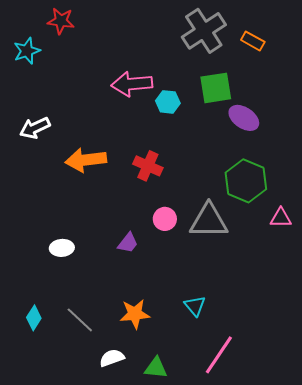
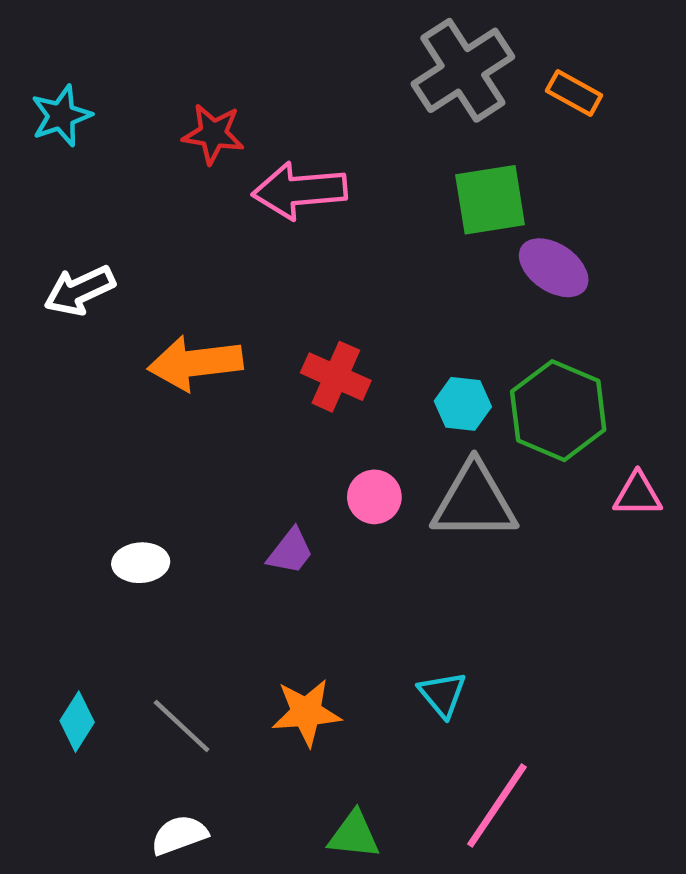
red star: (61, 21) -> (213, 134), moved
cyan hexagon: (168, 102) -> (463, 404), moved
white semicircle: (112, 358) -> (179, 835), moved

